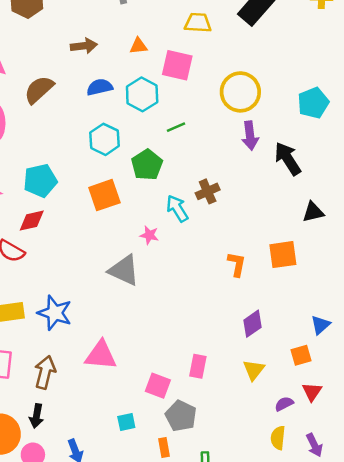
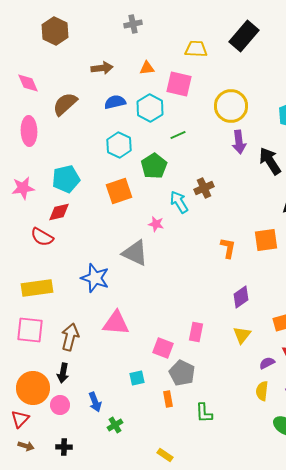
blue star: (55, 313) -> (95, 278), moved

